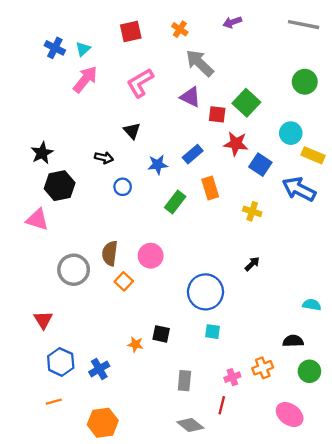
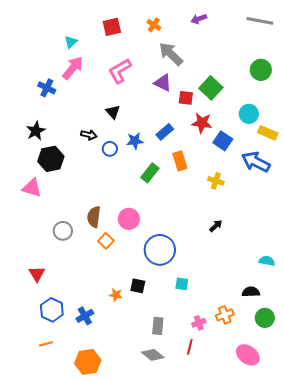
blue cross: (55, 48) -> (47, 88), moved
blue circle: (123, 187) -> (110, 149), moved
gray circle: (74, 270) -> (63, 231), size x0.7
blue circle: (205, 292) -> (160, 250), moved
gray diamond: (190, 425) -> (153, 355), moved

